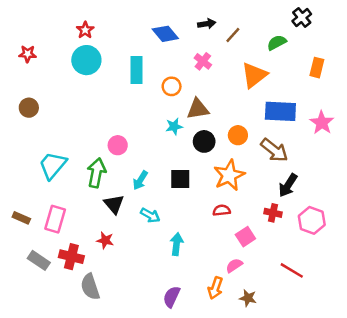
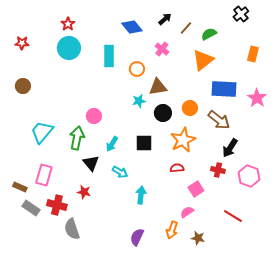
black arrow: (207, 24) -> (165, 19), turned -32
green semicircle: (277, 43) -> (209, 34), moved
brown rectangle: (21, 218) -> (20, 187), moved

